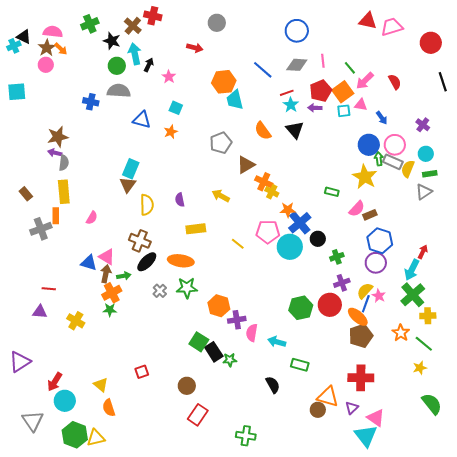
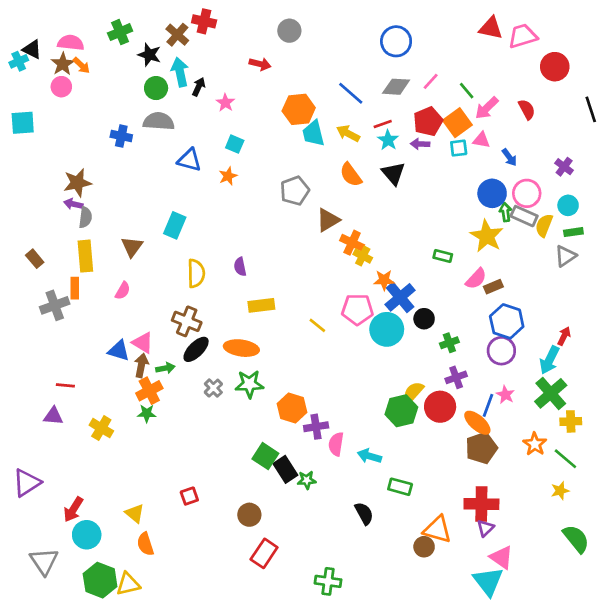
red circle: (431, 43) -> (555, 67), moved
pink line: (323, 61) -> (431, 81), turned 48
brown triangle: (128, 185) -> (132, 247), moved
yellow arrow: (221, 196) -> (348, 133), moved
yellow semicircle: (365, 291) -> (413, 392), moved
purple triangle: (352, 408) -> (485, 528), moved

